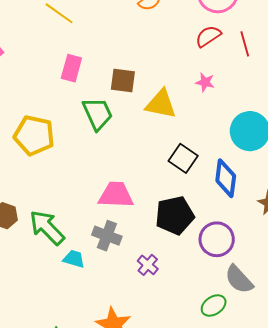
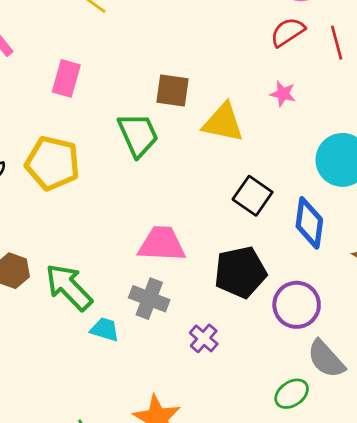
pink rectangle: (71, 68) -> (66, 78), moved

